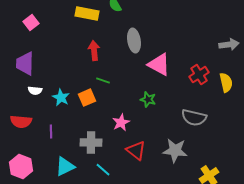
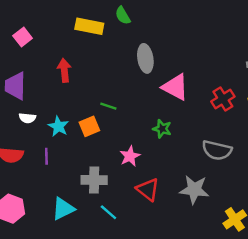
red arrow: (94, 51) -> (64, 70), moved
purple line: (51, 132) -> (46, 156), moved

